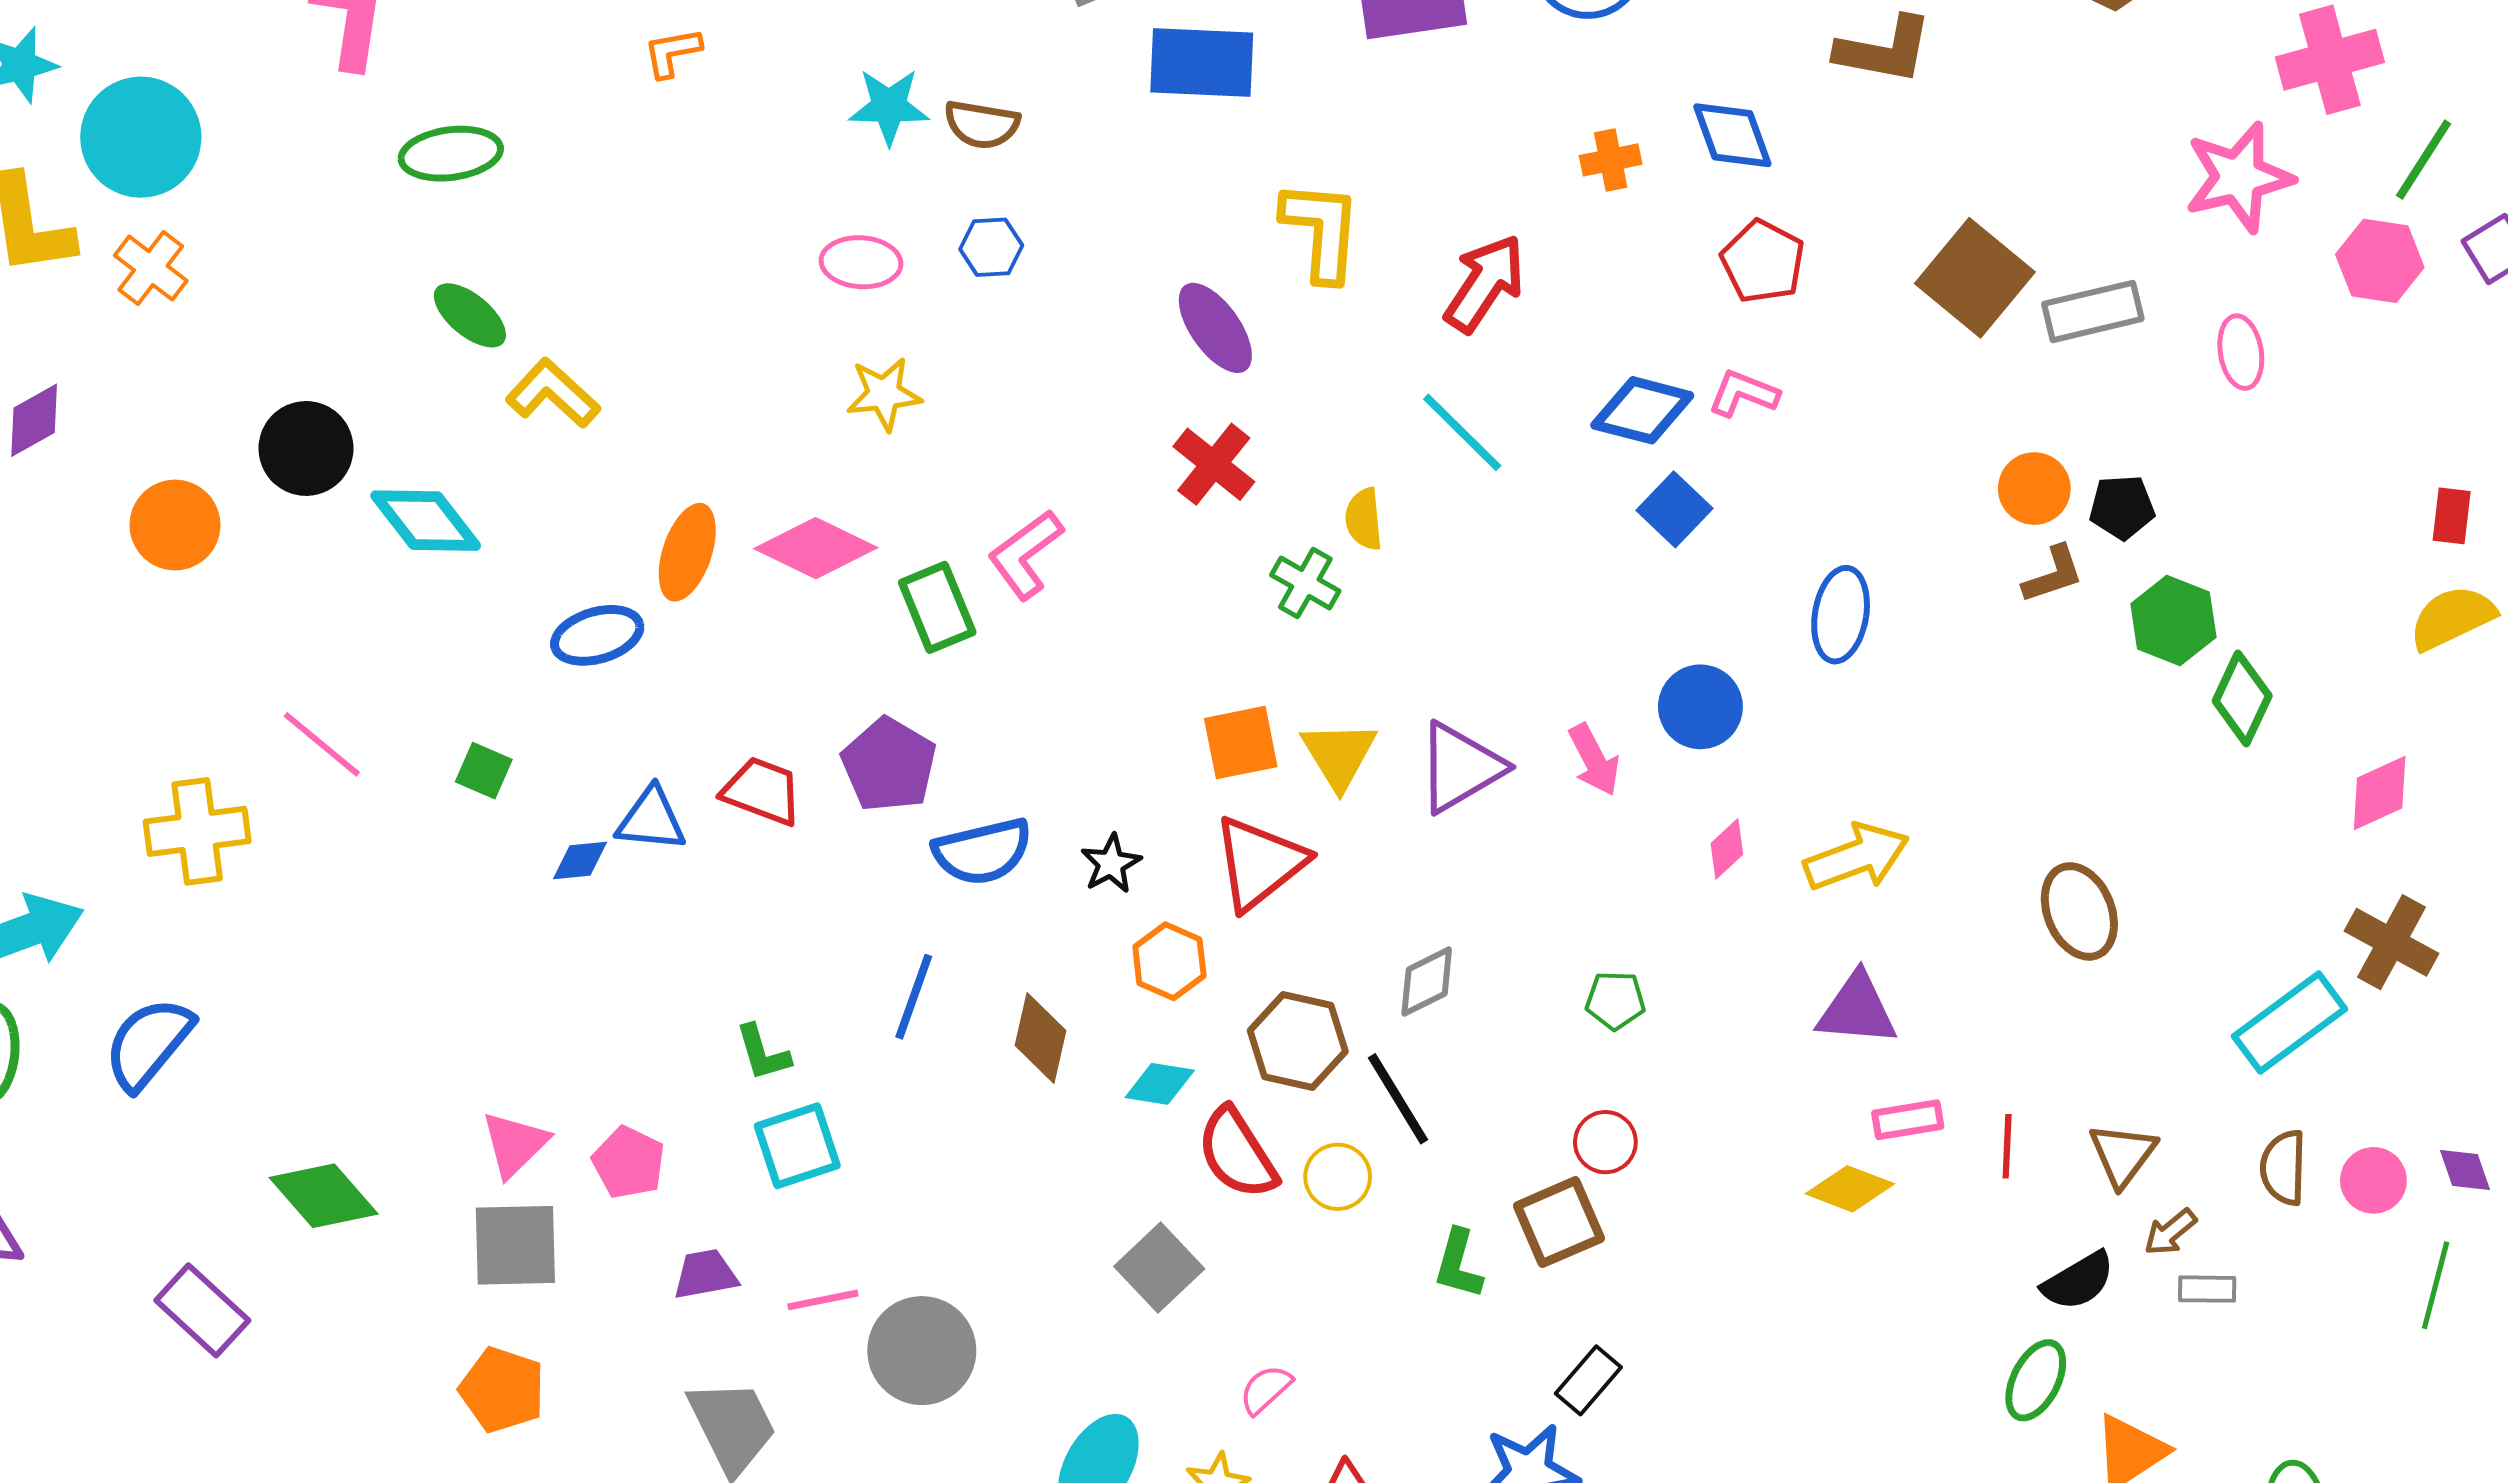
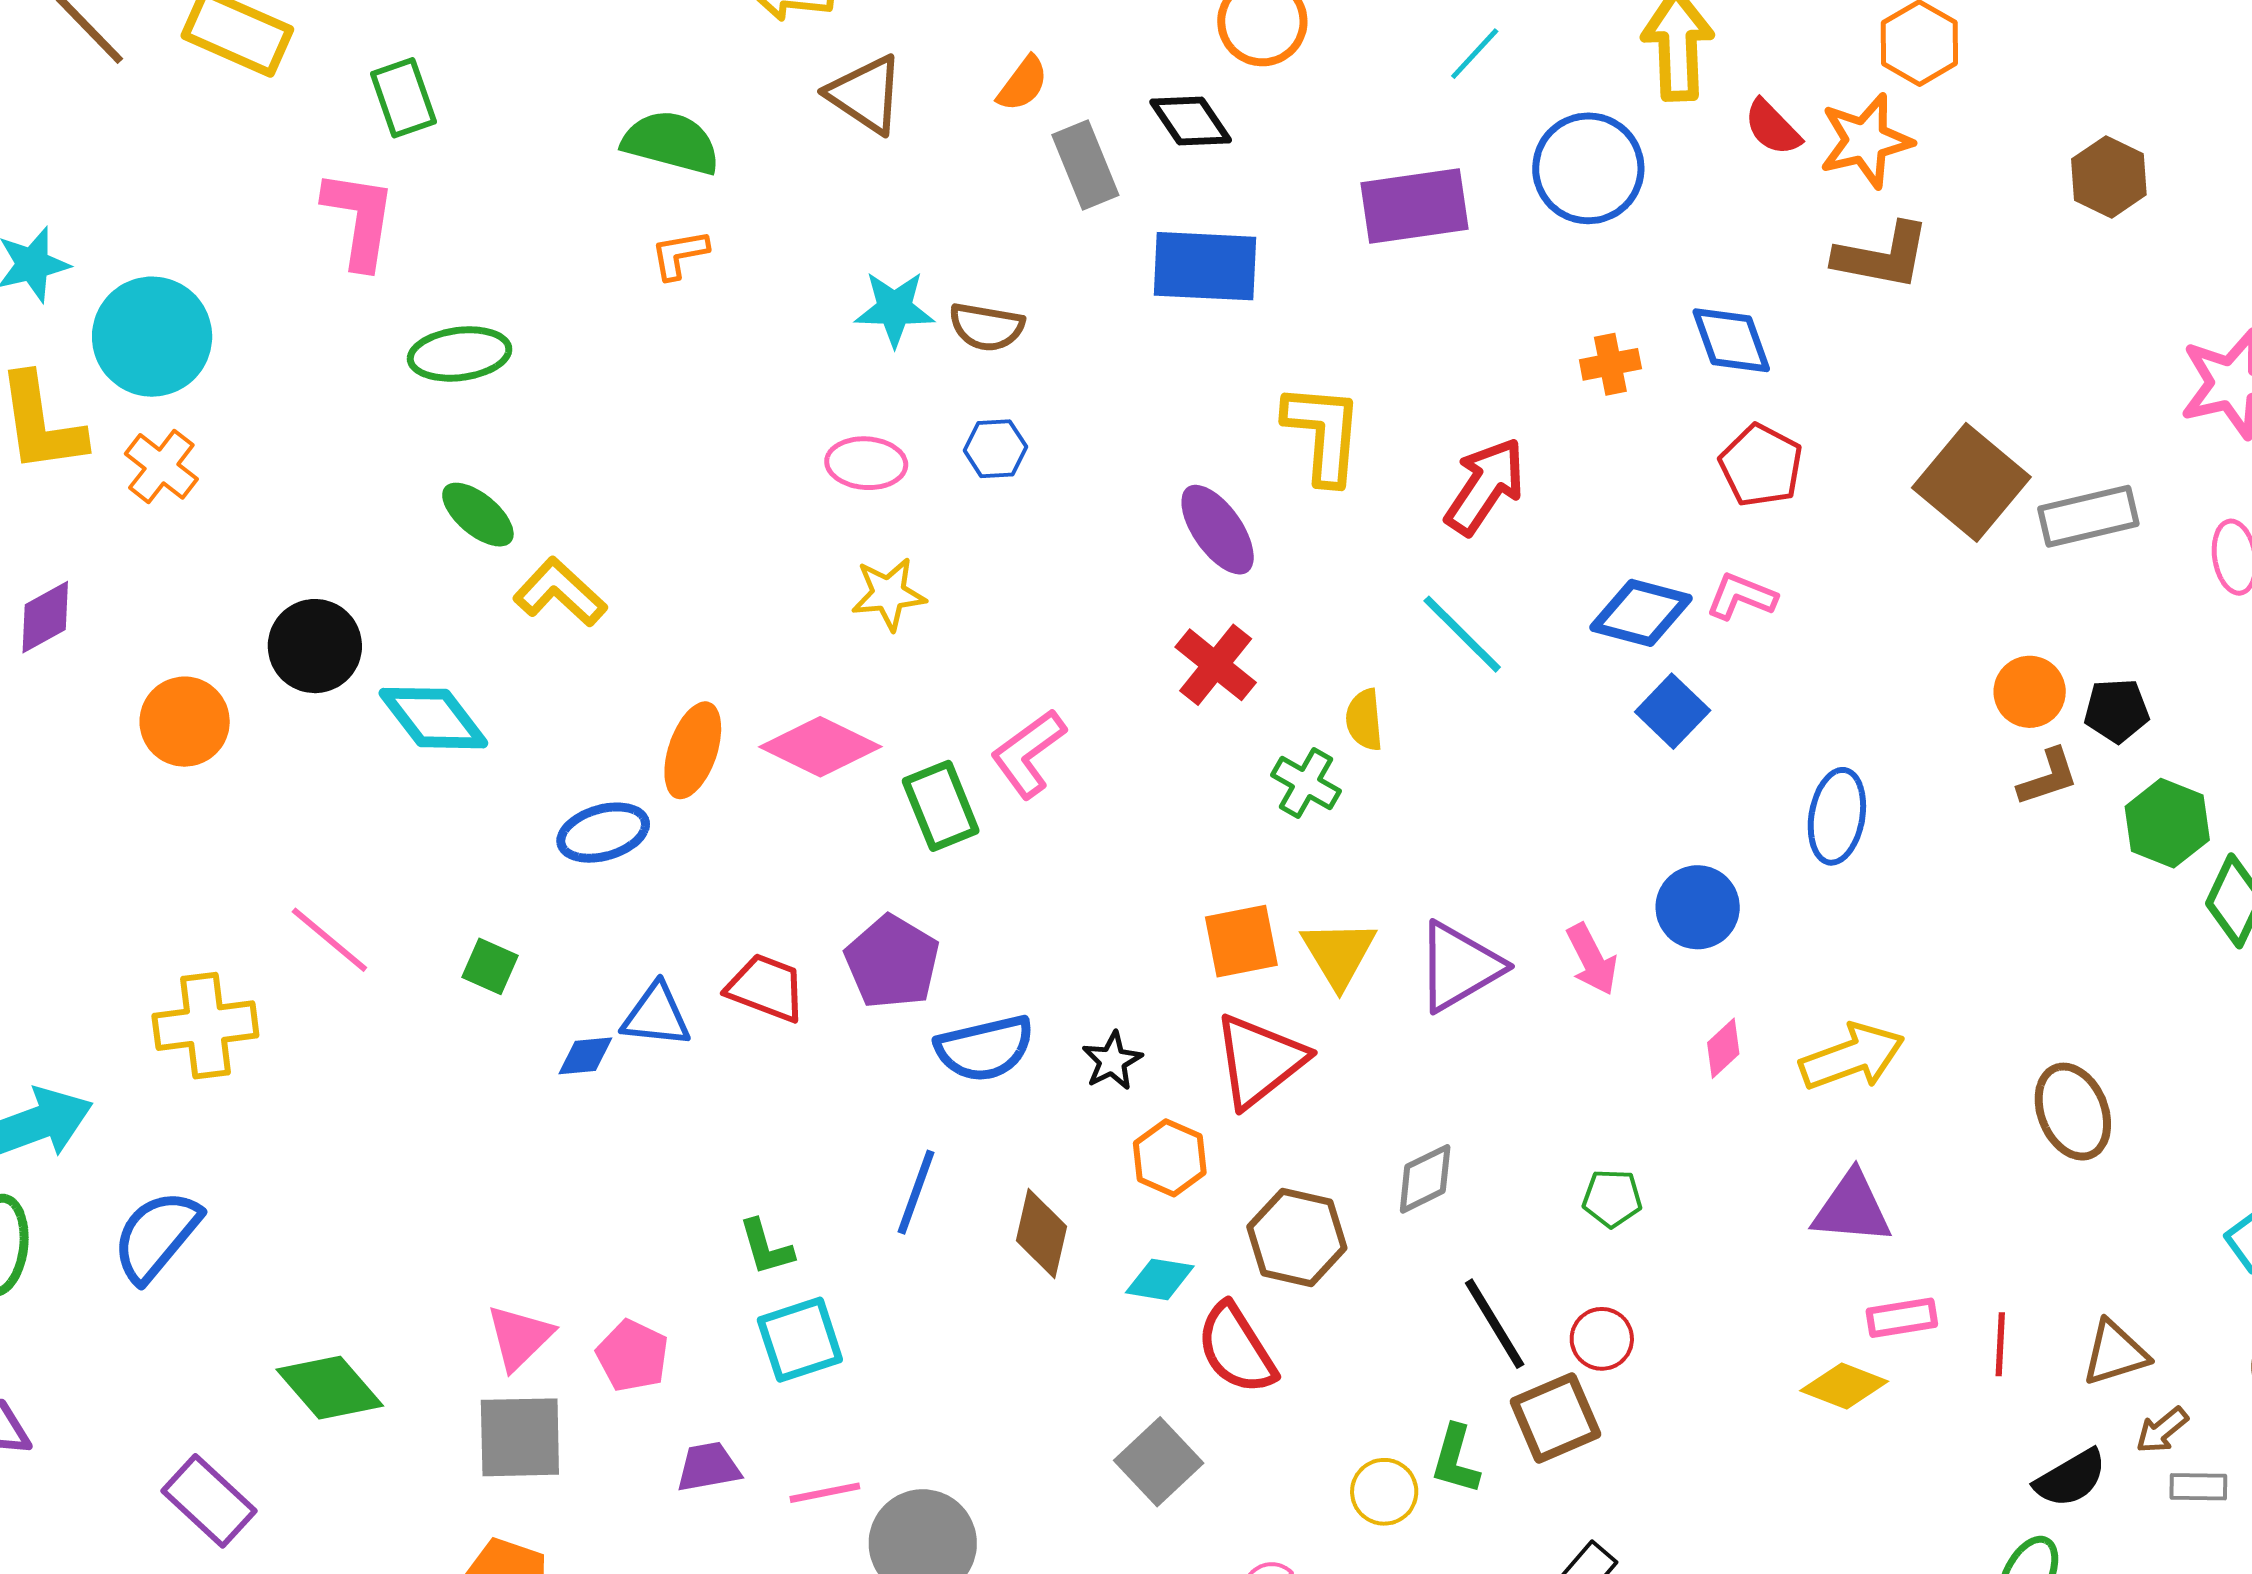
black line: (1398, 1099) -> (1495, 1324), moved
brown triangle: (2123, 1154) -> (2115, 1353), turned 36
yellow circle: (1338, 1177) -> (1384, 1492), moved

